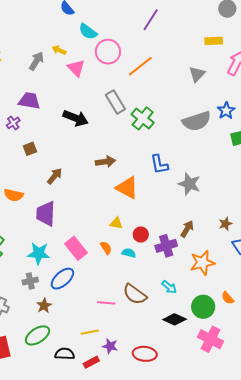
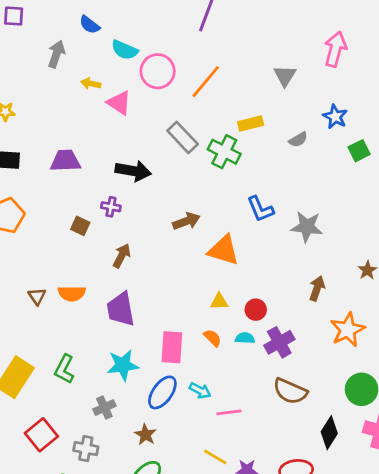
yellow rectangle: (214, 41) -> (251, 123), moved
gray arrow: (36, 61) -> (56, 54), moved
gray semicircle: (197, 121) -> (298, 140), size x0.5
purple cross: (13, 123) -> (111, 207), moved, turned -32
brown square: (30, 149) -> (80, 226), turned -32
purple cross: (166, 246) -> (279, 342), moved
pink rectangle: (76, 248) -> (172, 347), turned 55
gray cross: (30, 281) -> (104, 408), moved
cyan arrow: (169, 287) -> (200, 390), moved
brown semicircle: (135, 294) -> (290, 391), moved
black diamond: (175, 319) -> (329, 433), moved, turned -70
yellow line: (90, 332) -> (215, 457), turned 54

